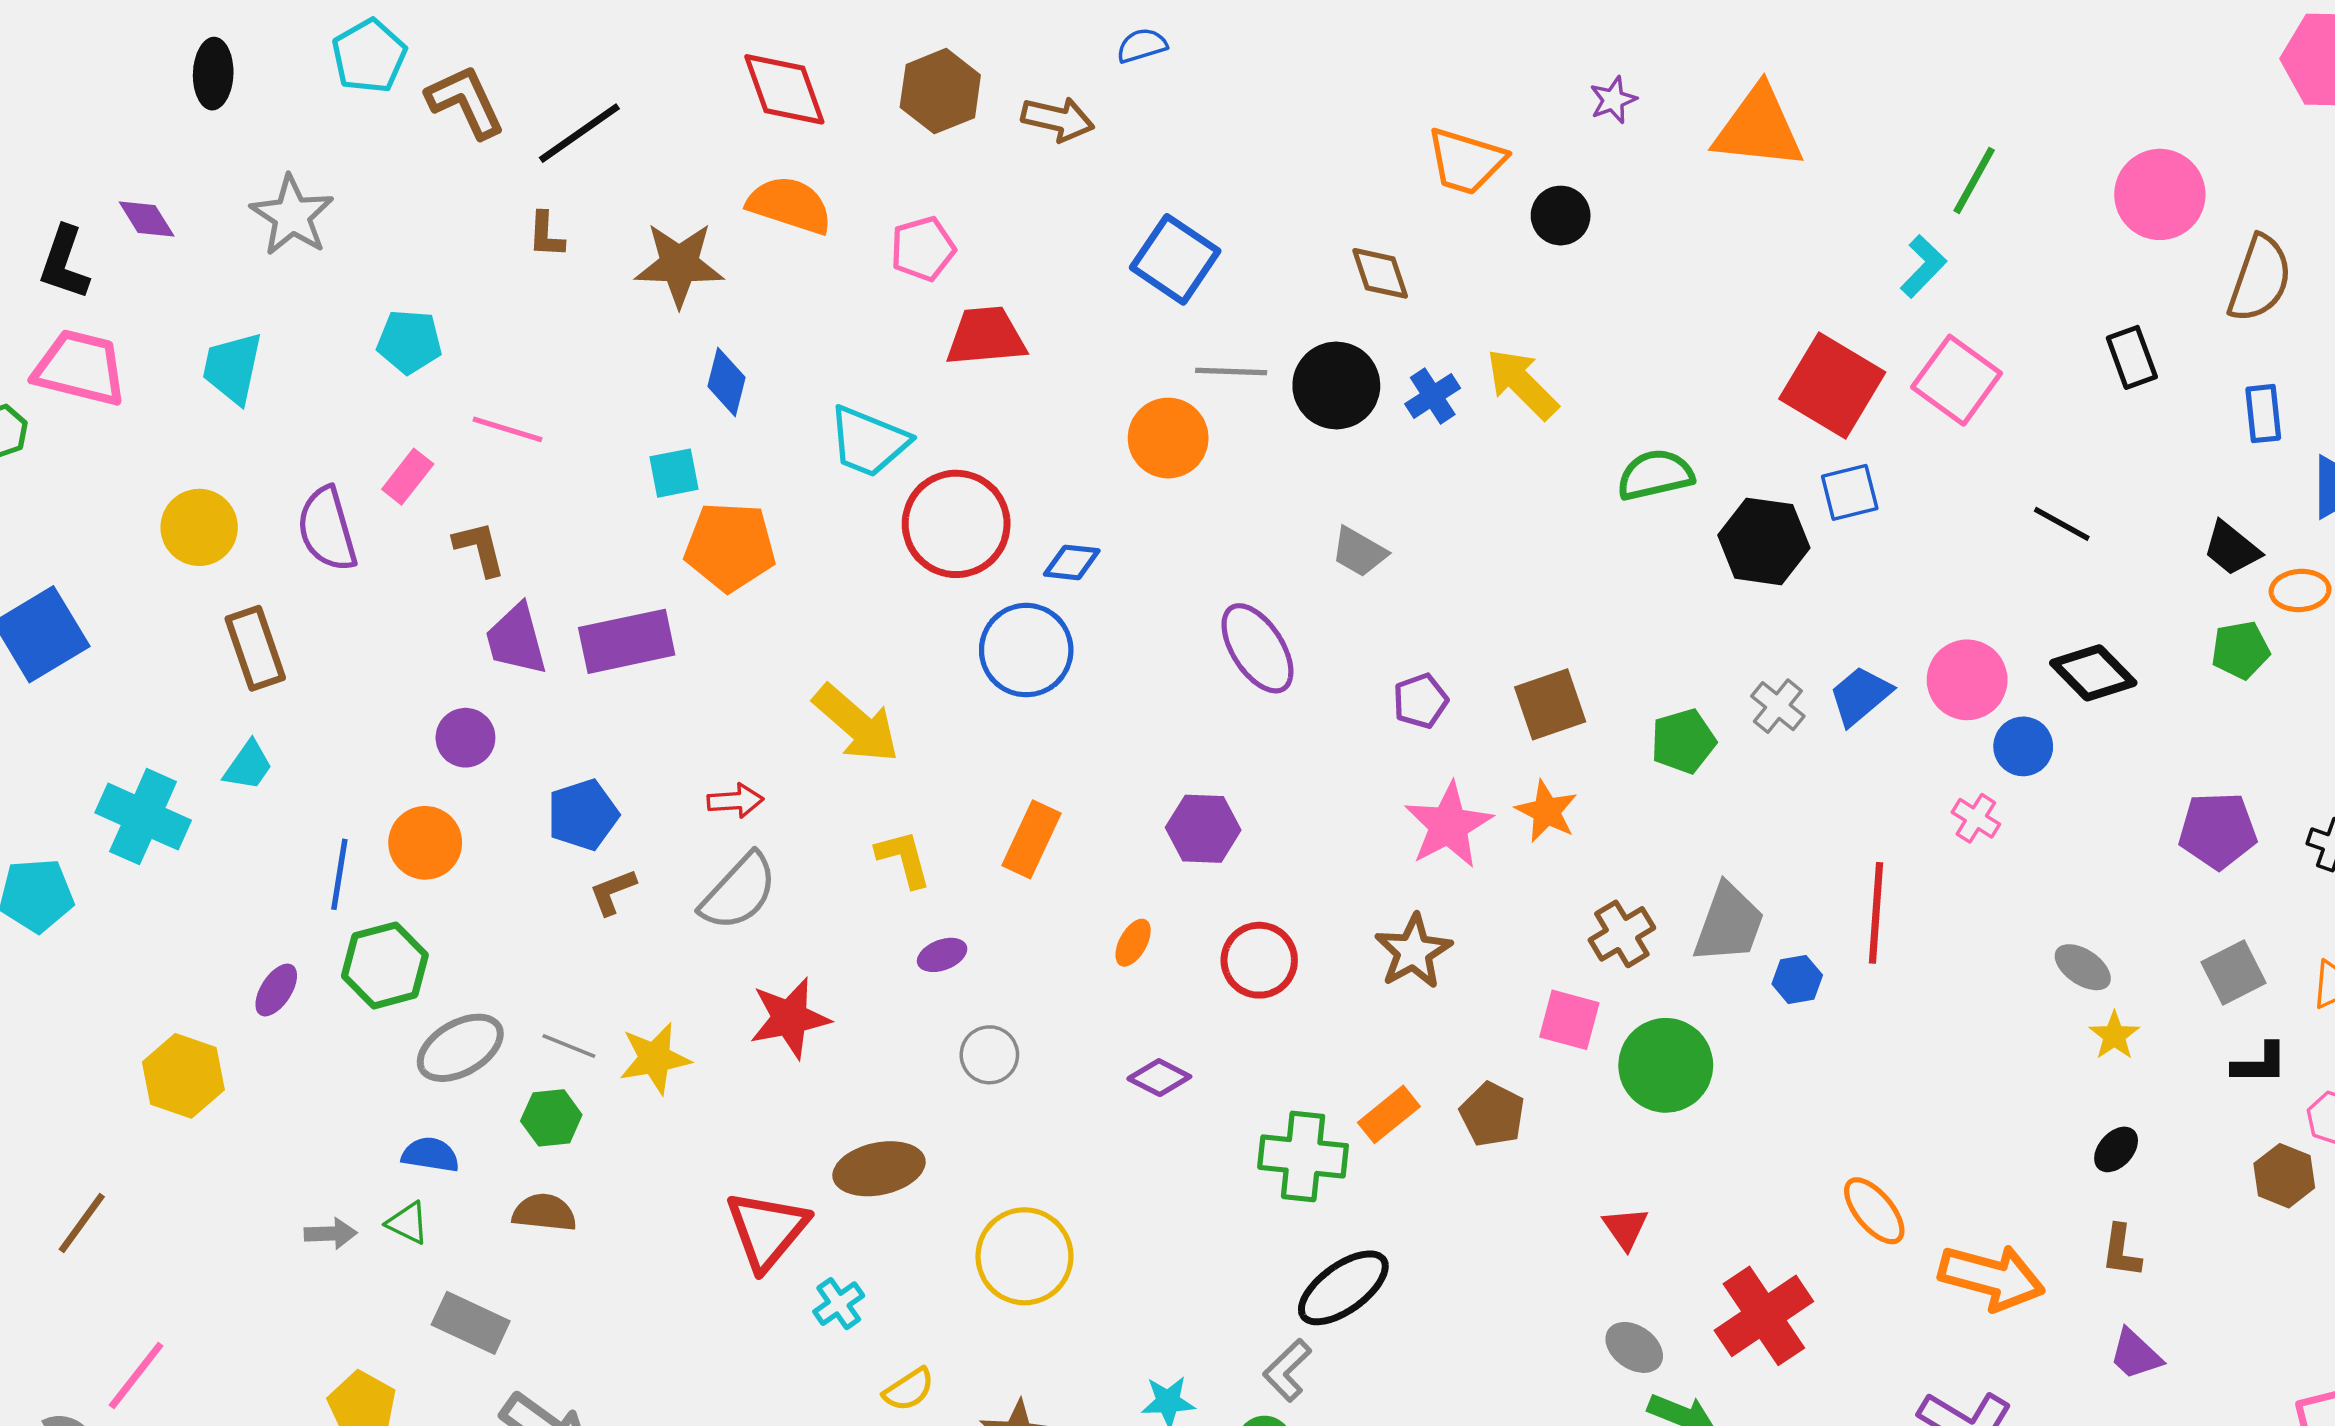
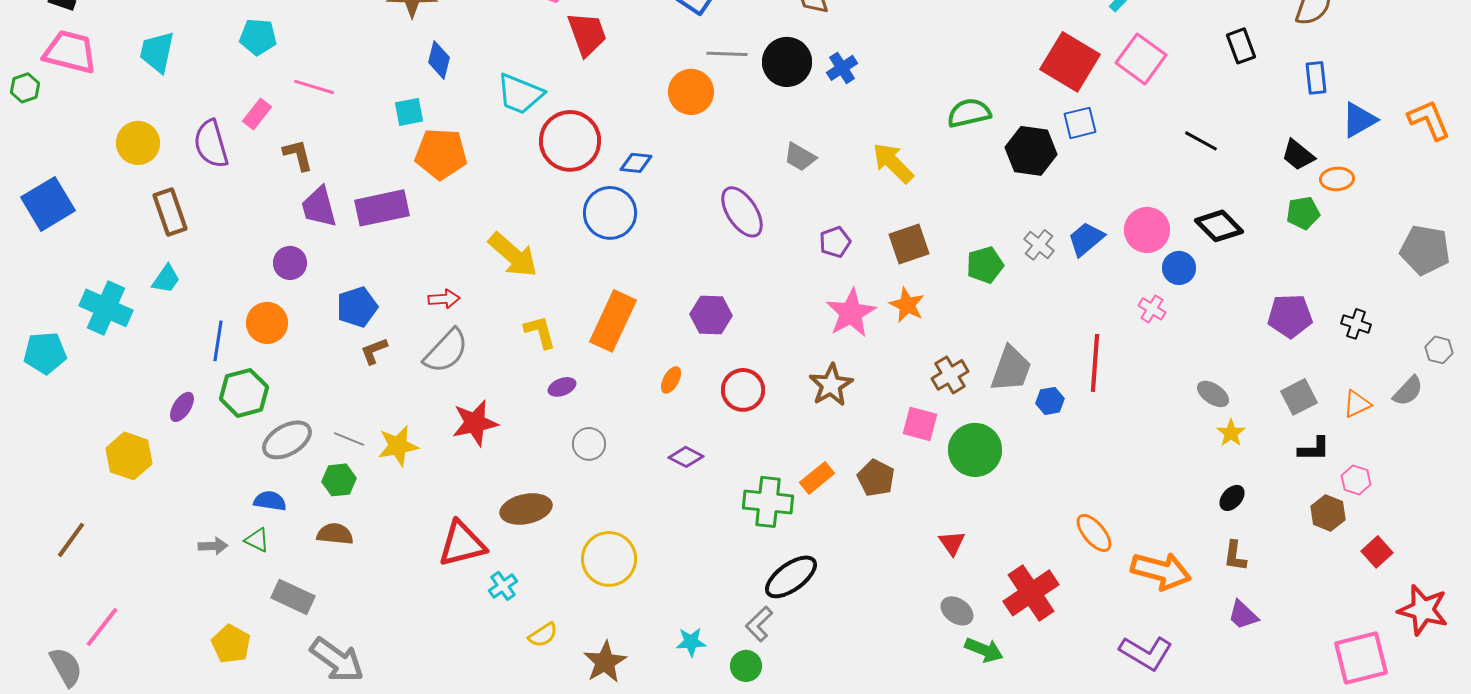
red trapezoid: (986, 336) -> (587, 34), turned 75
yellow arrow: (1522, 384) -> (893, 163), moved
orange rectangle: (1031, 839) -> (613, 321), size x1.4
red triangle: (767, 1230) -> (462, 544), turned 36

